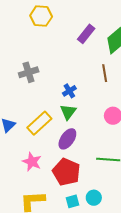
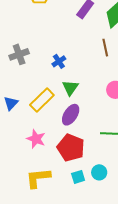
gray cross: (29, 72) -> (19, 54), moved
blue cross: (69, 91) -> (59, 61), moved

